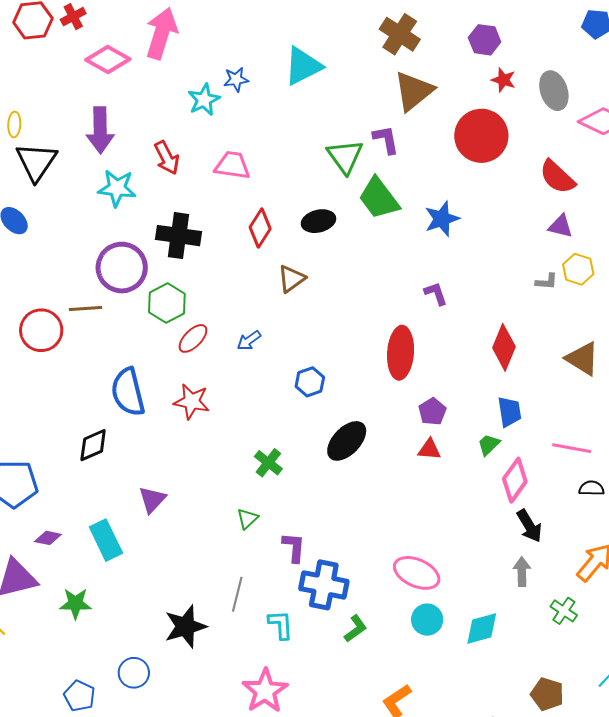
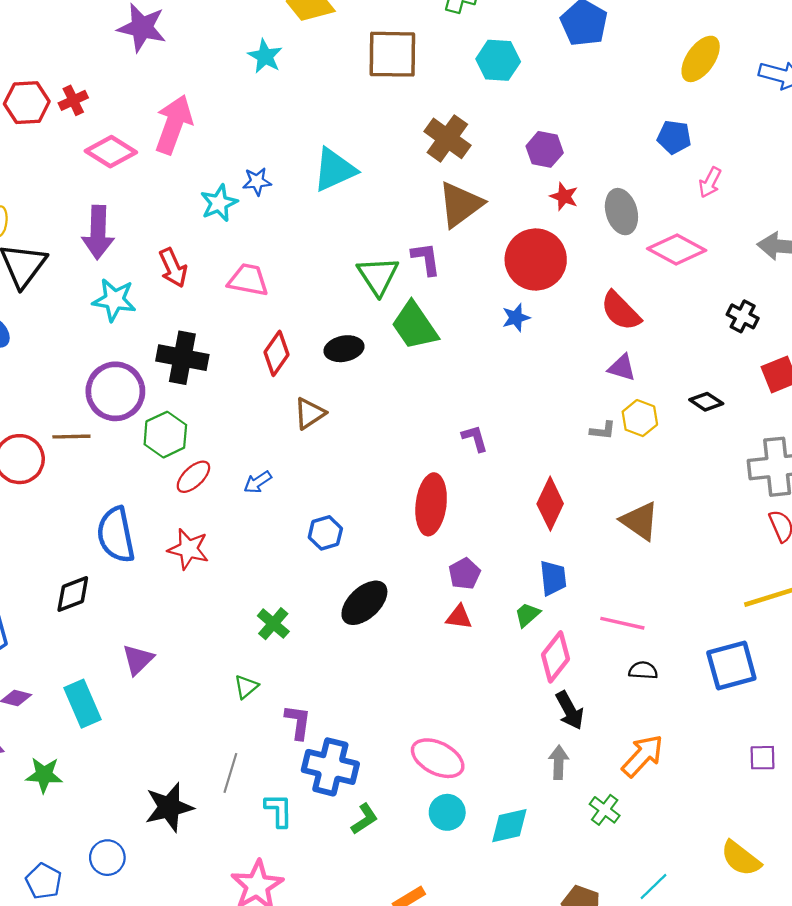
blue star: (442, 219) -> (516, 318), moved, size x0.7

